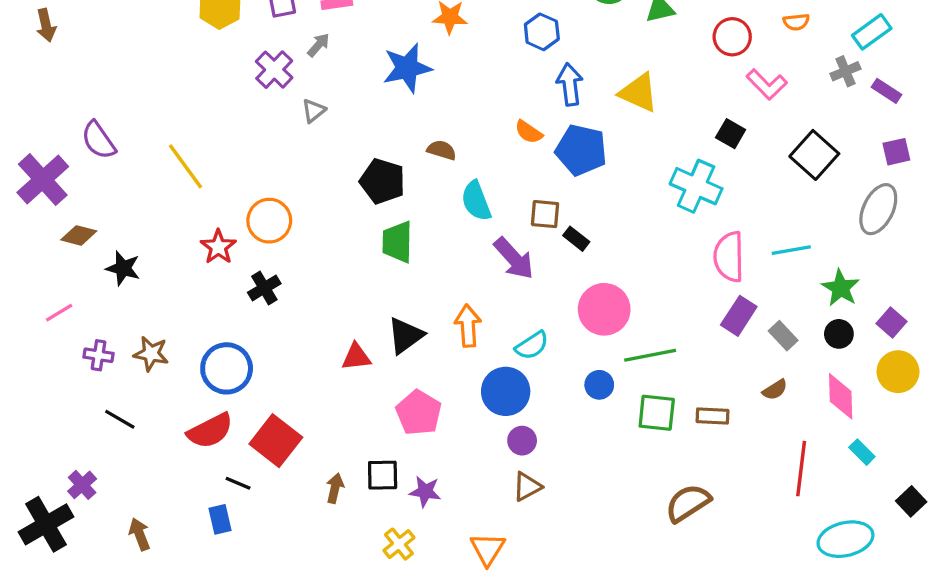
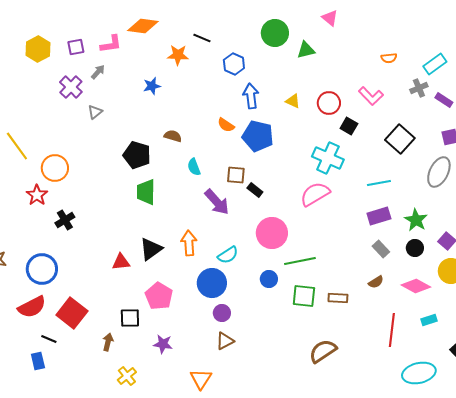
red circle: (732, 37) -> (329, 103), moved
blue star: (407, 68) -> (152, 86), size x0.6
yellow triangle: (639, 93) -> (293, 101), size x0.6
cyan semicircle: (476, 201) -> (194, 167), size x0.7
orange circle: (269, 221) -> (55, 168), moved
cyan line: (791, 250) -> (379, 183), moved
pink semicircle: (729, 257) -> (315, 194), moved, turned 60
purple rectangle: (739, 316) -> (379, 216), moved, turned 40
pink diamond: (841, 396) -> (416, 286), turned -60
cyan rectangle: (862, 452) -> (429, 320), turned -63
black square: (383, 475) -> (130, 318), moved
yellow cross: (399, 544) -> (127, 376), moved

